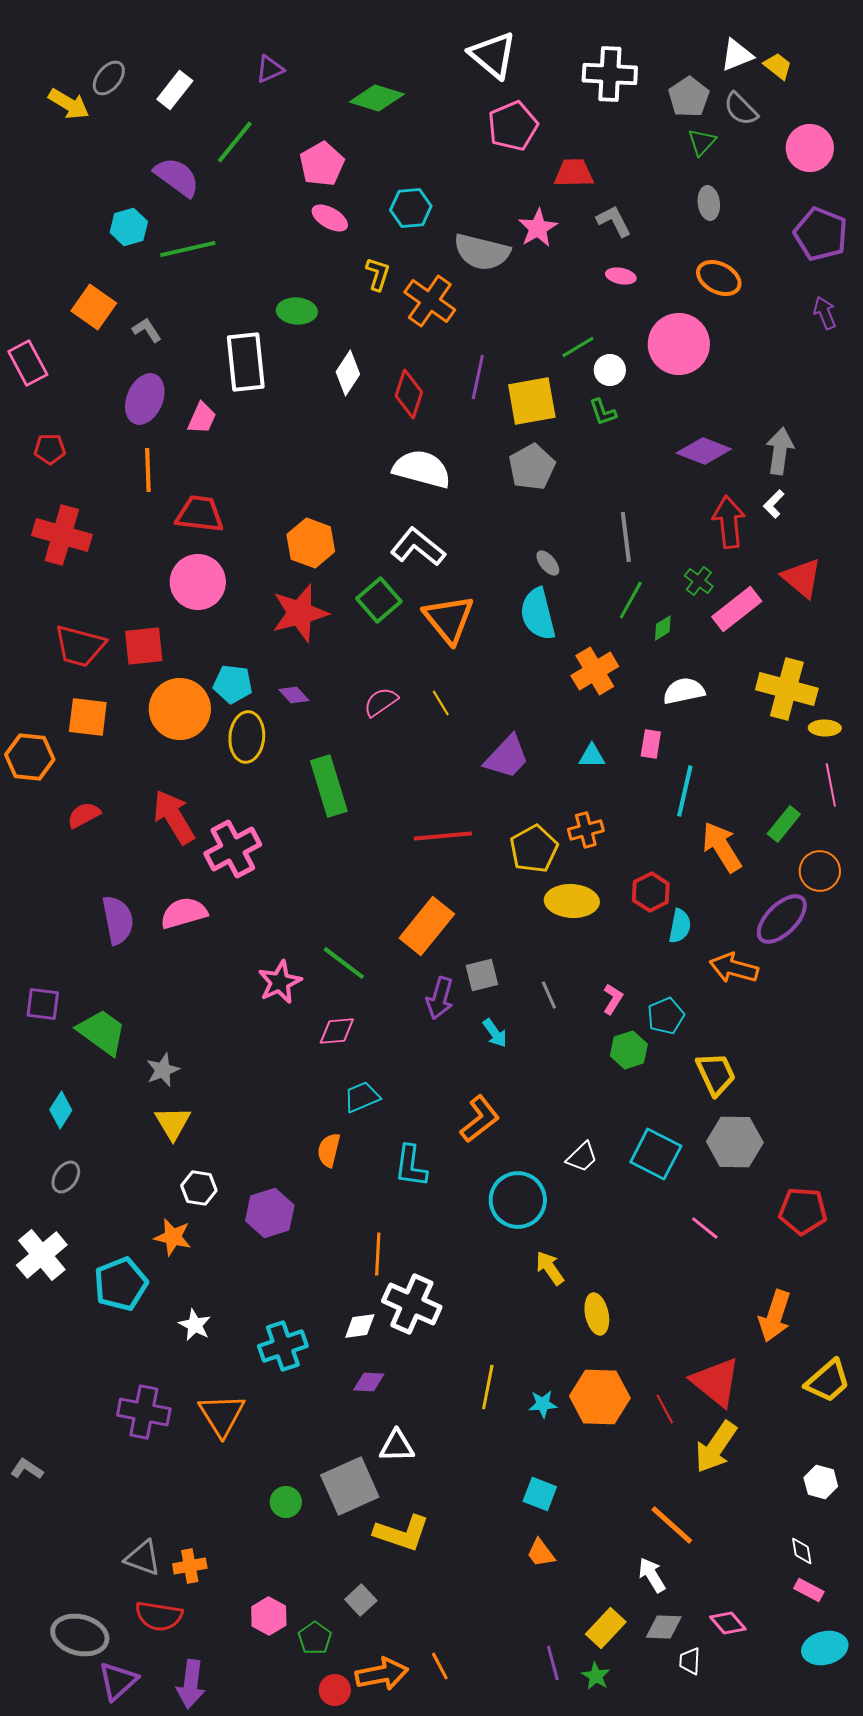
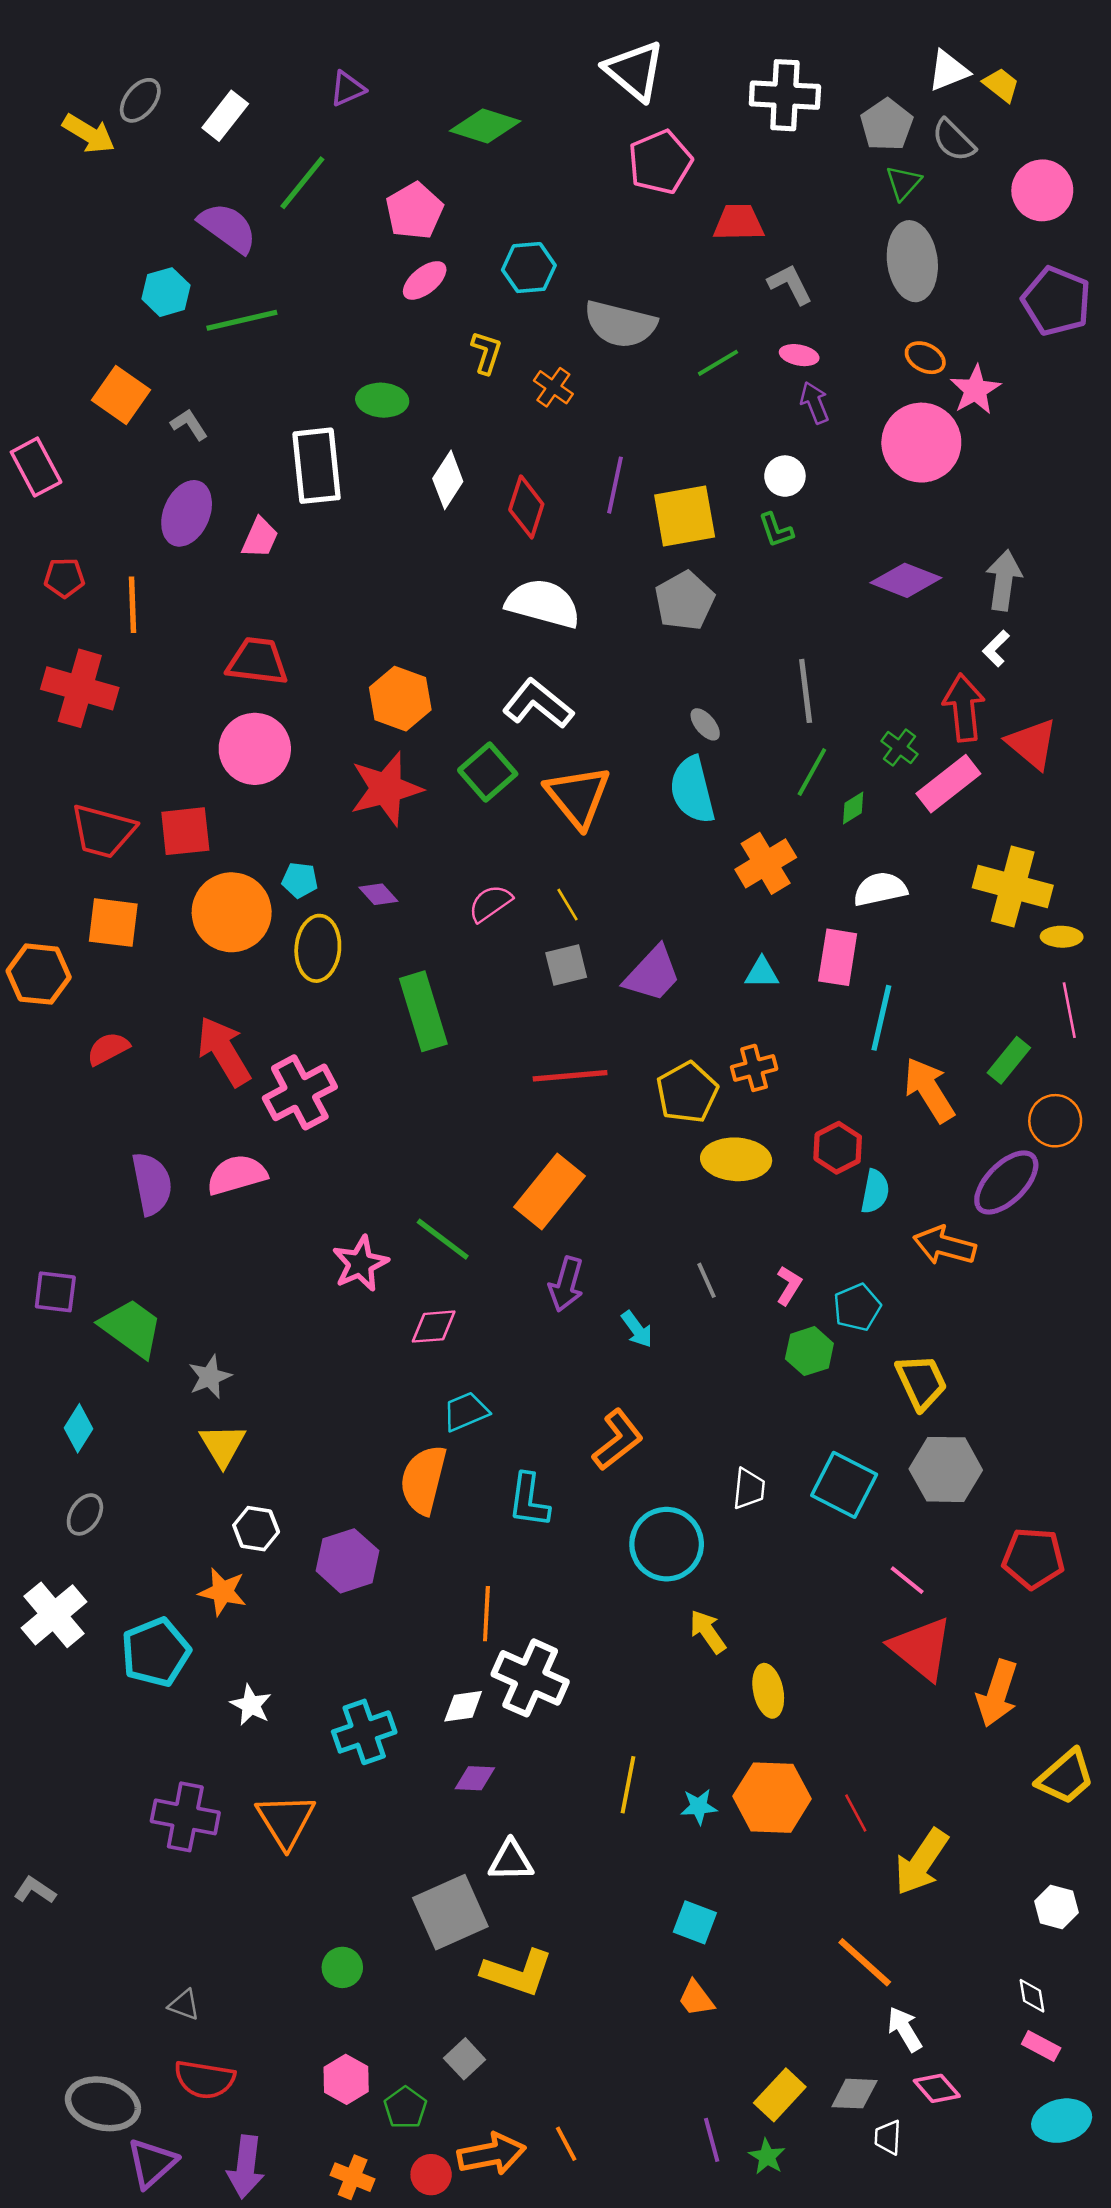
gray ellipse: (709, 203) -> (912, 261), size x1.8
pink ellipse: (330, 218) -> (425, 280), turned -69
pink star: (538, 228) -> (975, 390), moved
orange ellipse: (719, 278) -> (925, 358), size x0.7
orange cross: (430, 301) -> (553, 387), size x0.6
purple arrow: (825, 313) -> (815, 403), moved
pink circle: (679, 344) -> (921, 443), moved
green line: (578, 347) -> (718, 363), moved
orange line: (148, 470) -> (133, 605), moved
red arrow: (729, 522) -> (964, 708), moved
cyan pentagon: (233, 684) -> (300, 880), size x0.7
pink rectangle: (651, 744) -> (838, 957), size x1.5
gray square: (482, 975) -> (566, 965), moved
orange semicircle: (329, 1150) -> (423, 1480), size x1.6
white trapezoid: (582, 1157) -> (749, 1489), turned -40
red triangle: (716, 1382) -> (921, 1648), moved
green circle: (286, 1502) -> (342, 1967), moved
gray triangle: (143, 1558) -> (184, 2005), size x0.7
orange cross: (190, 1566) -> (353, 2177), moved, turned 32
white arrow: (652, 1575) -> (905, 2029), moved

